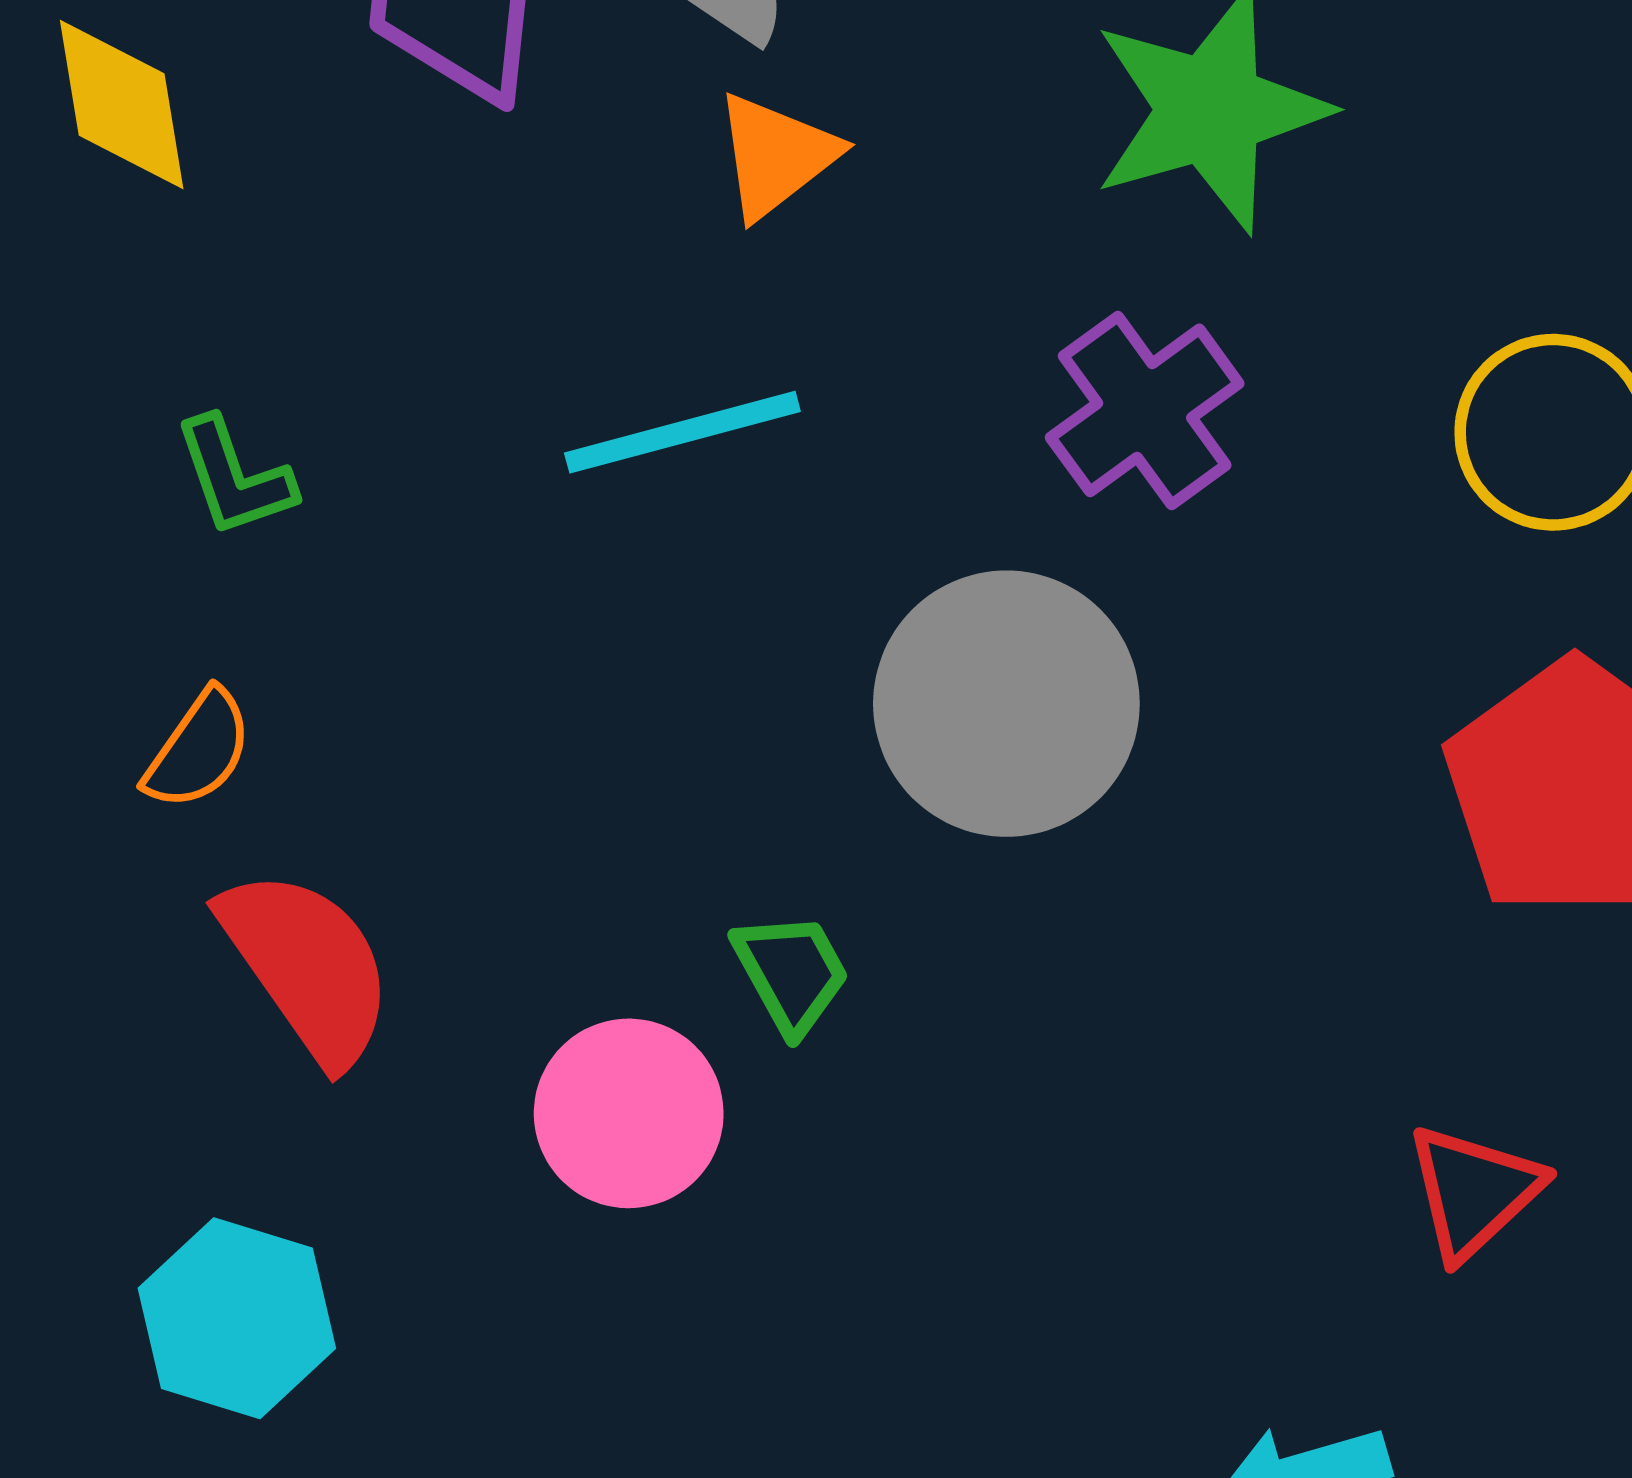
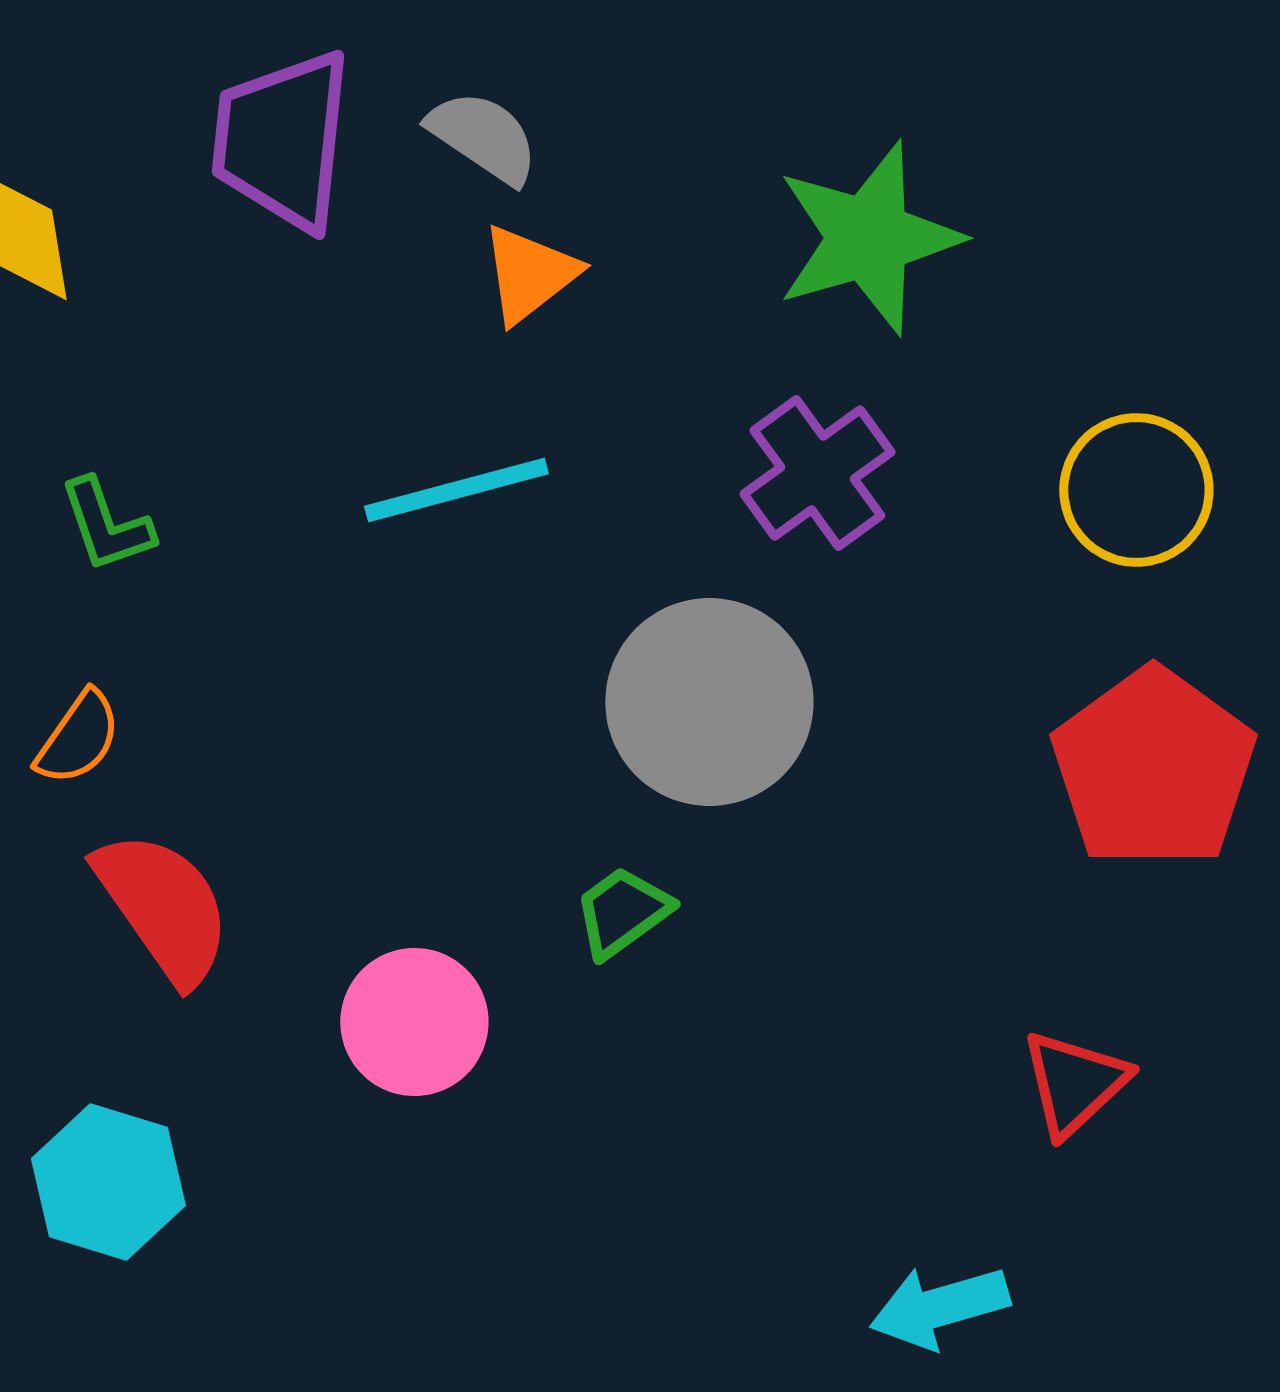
green trapezoid: (791, 973) -> (622, 912), moved, turned -97

